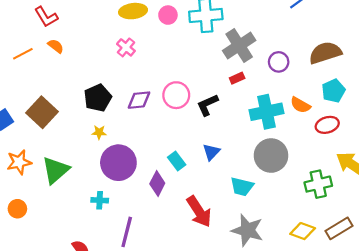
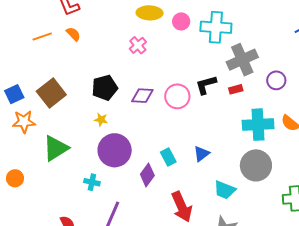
black L-shape: (207, 105) -> (206, 85), moved
orange star: (19, 162) -> (24, 122), moved

